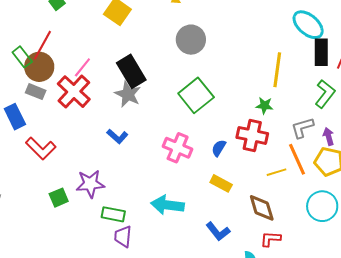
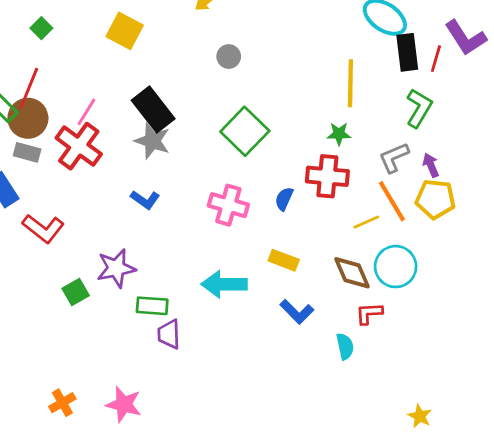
gray circle: (191, 40) -> (229, 56), size x0.6
yellow rectangle: (221, 183) -> (284, 260), moved
cyan circle: (322, 206) -> (396, 267), moved

